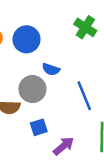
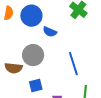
blue semicircle: (51, 69) -> (50, 32), moved

